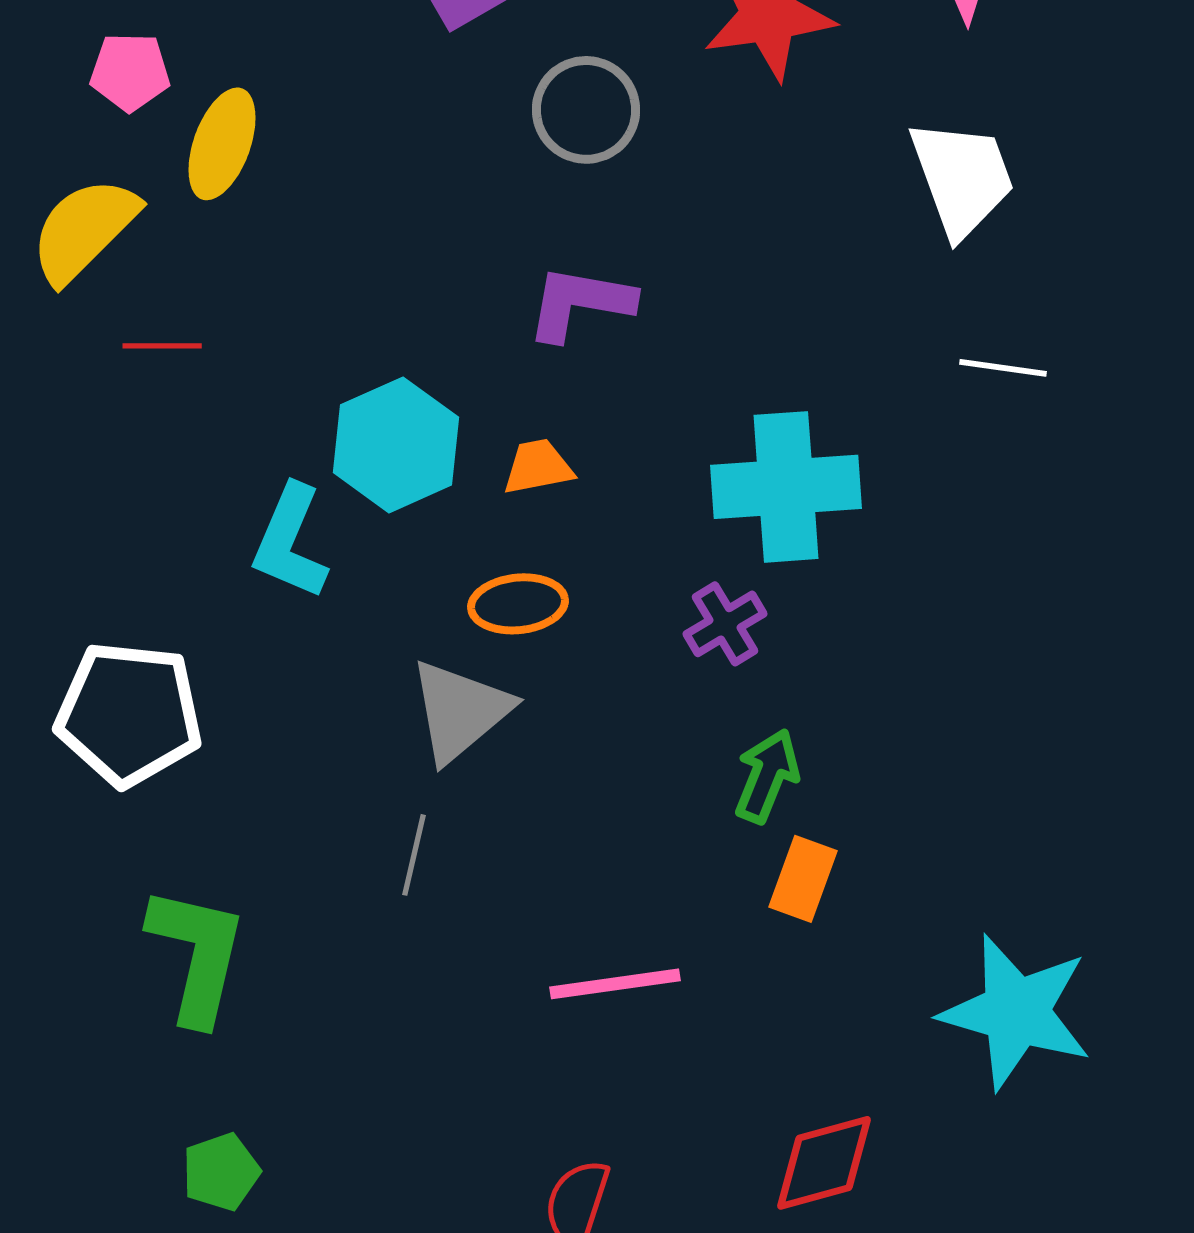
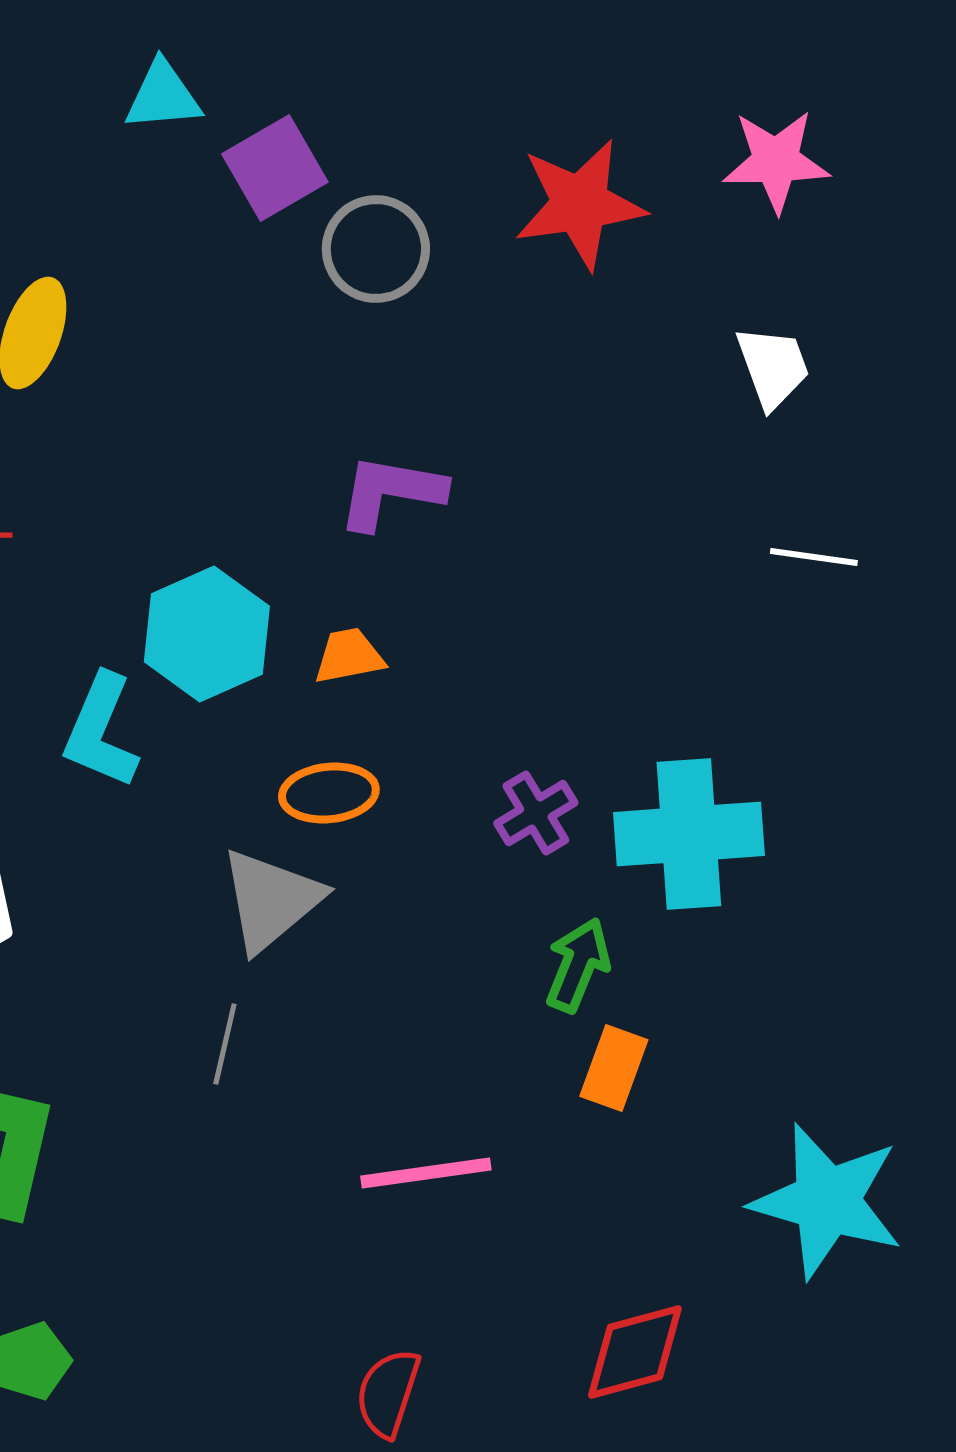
gray circle: (586, 110) -> (376, 249), moved
white trapezoid: (962, 178) -> (773, 367), size x0.7
cyan cross: (786, 487) -> (689, 834), moved

